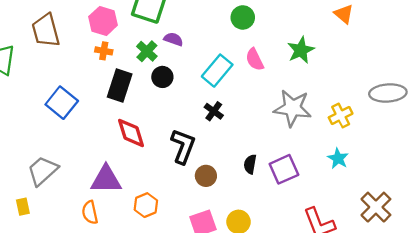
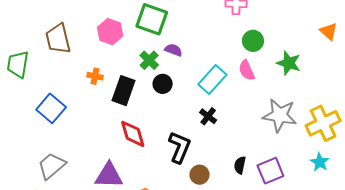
green circle: (243, 17) -> (253, 41), moved
green star: (301, 50) -> (289, 63), turned -30
orange cross: (104, 51) -> (95, 76), moved
blue square: (62, 103) -> (51, 108), moved
yellow cross: (341, 115) -> (323, 123), size x1.6

